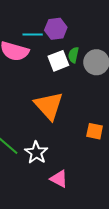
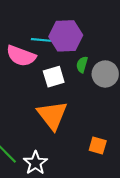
purple hexagon: (56, 29) -> (66, 36), size x1.4
white square: (58, 61) -> (54, 77), moved

